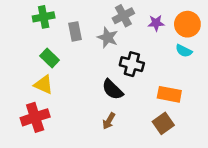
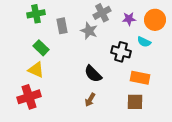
cyan semicircle: (184, 51) -> (144, 42), moved
black cross: (132, 64) -> (121, 52), moved
brown square: (163, 123) -> (135, 102), turned 36

